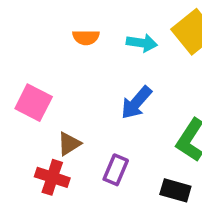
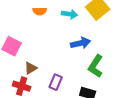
blue arrow: (136, 103) -> (81, 43), moved, turned -144

